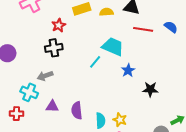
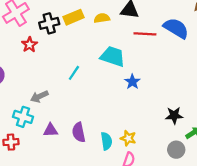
red star: (59, 25) -> (29, 45), moved
blue semicircle: (171, 27) -> (176, 28), size x1.6
black cross: (54, 48) -> (49, 23), moved
cyan line: (95, 62) -> (74, 73), moved
black star: (150, 89) -> (174, 115), moved

